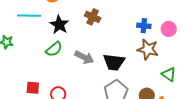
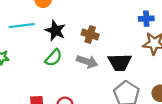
brown cross: (93, 17) -> (90, 34), moved

